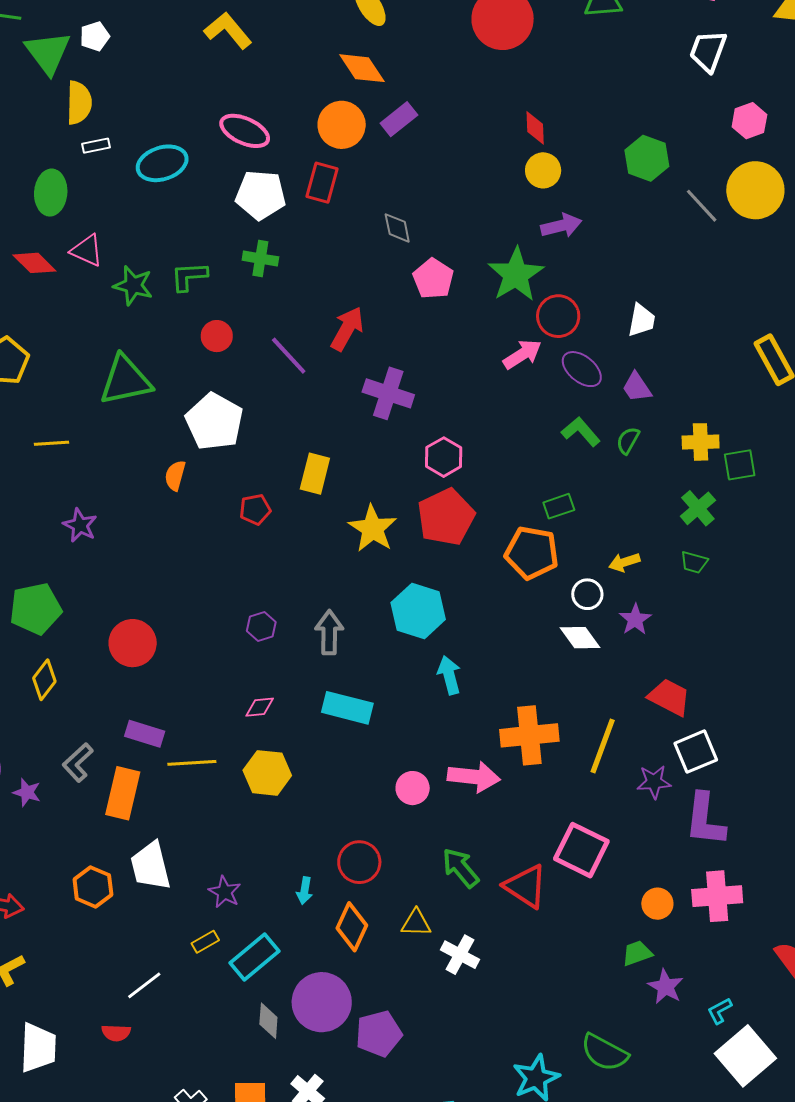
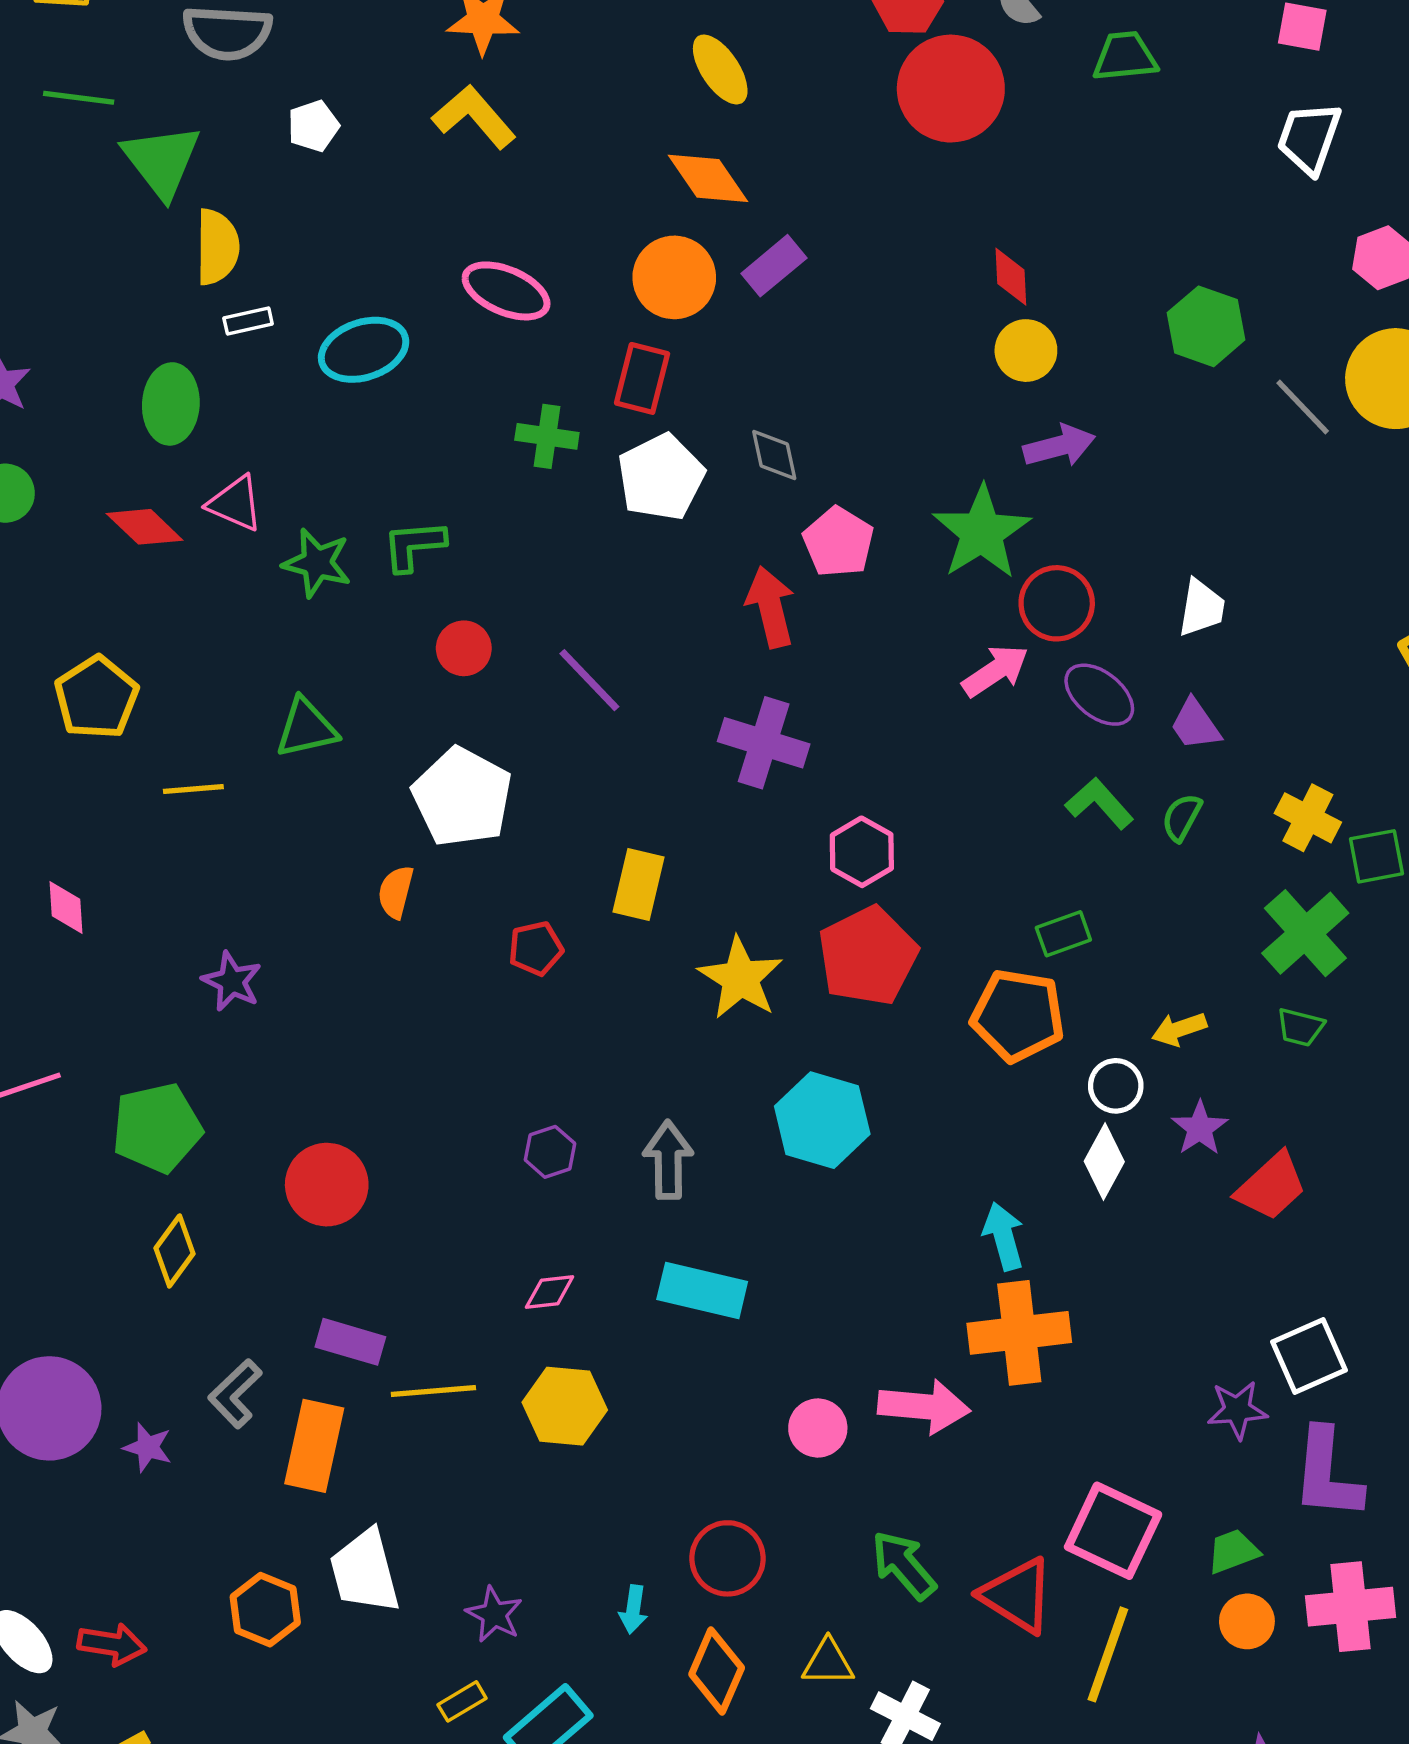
white pentagon: (95, 36) -> (313, 126), moved
white pentagon: (261, 195) -> (661, 477), moved, turned -30
green cross: (260, 259) -> (547, 436), moved
red arrow: (347, 329) -> (771, 607), moved, turned -42
green triangle: (125, 380) -> (306, 728), size x0.7
yellow cross: (701, 442) -> (1308, 818), turned 30
yellow line: (52, 443) -> (193, 789), moved
green cross: (698, 508) -> (1305, 933), size x1.4
white diamond: (580, 638) -> (1104, 1162), turned 66
cyan arrow: (449, 675) -> (1004, 1236), moved
red trapezoid: (669, 697) -> (1271, 1186), moved, turned 111
yellow line: (603, 746) -> (1108, 1654), moved
green trapezoid: (637, 953) -> (1233, 1551), moved

